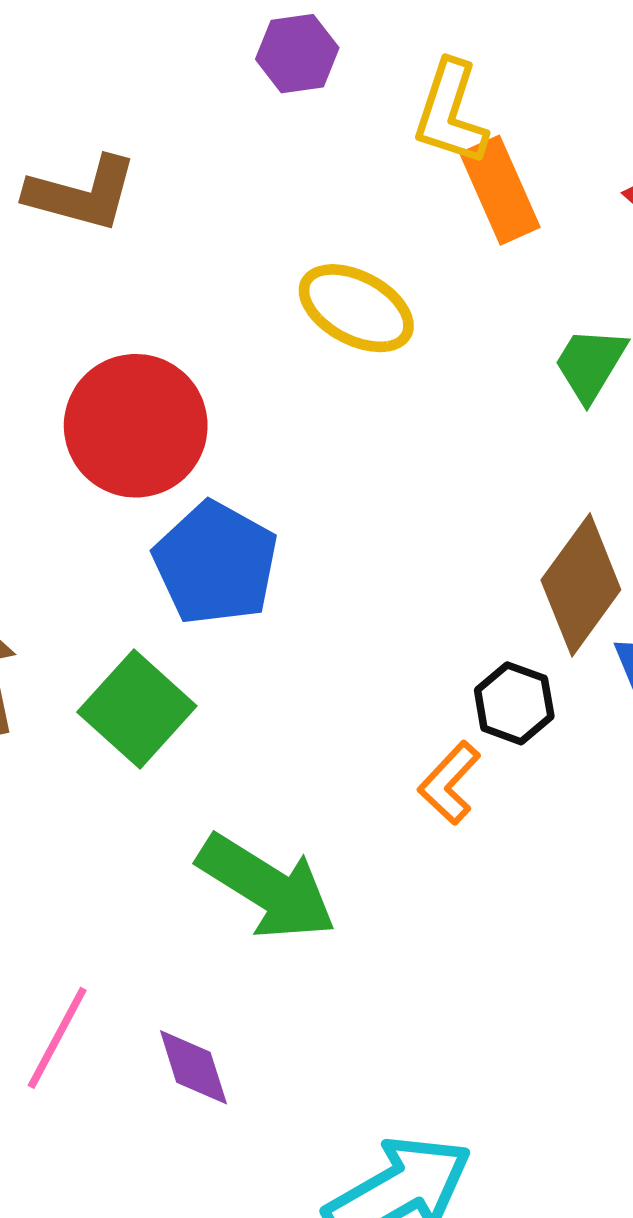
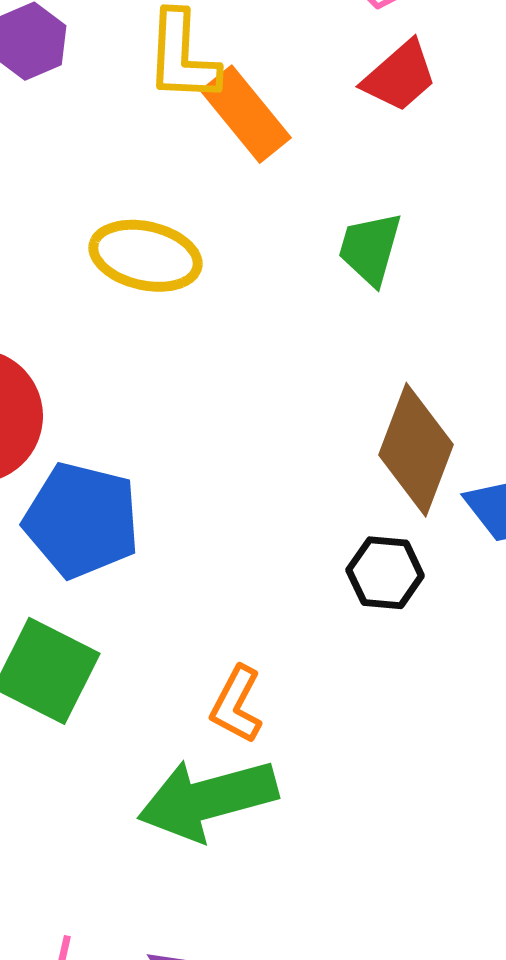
orange L-shape: (449, 783) -> (236, 705), moved
green arrow: (267, 887) -> (208, 799), turned 148

